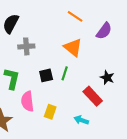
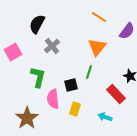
gray cross: (26, 46) -> (52, 46), turned -35
orange triangle: (73, 47) -> (97, 47), turned 30
black square: (46, 75) -> (71, 85), moved

